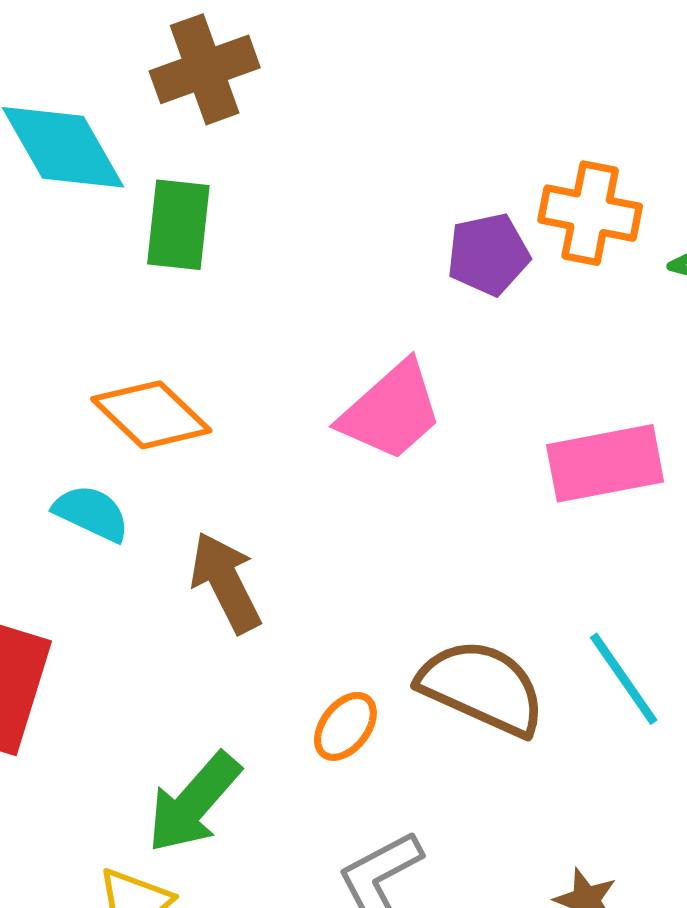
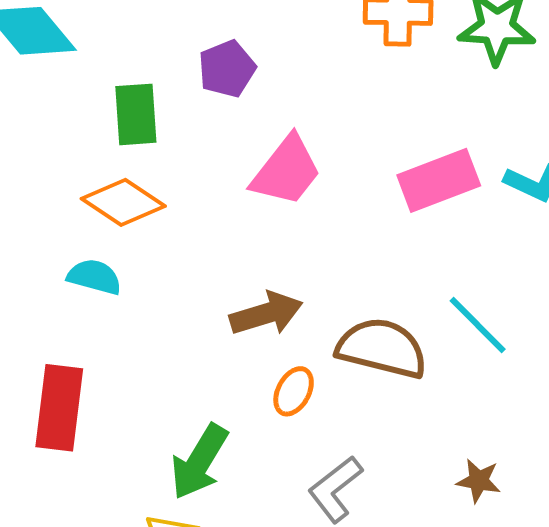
green rectangle: (178, 225) -> (136, 114), moved
purple pentagon: (488, 254) -> (227, 69), moved
brown arrow: (226, 582) -> (266, 314), moved, turned 110

